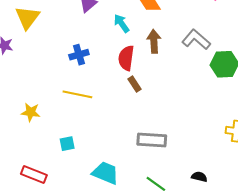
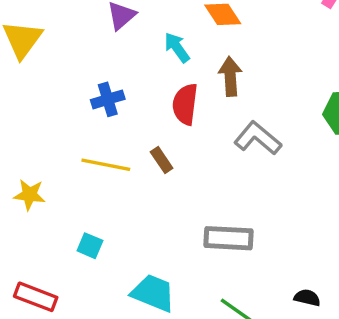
gray L-shape: (196, 39) -> (258, 138), moved
brown rectangle: (134, 84) -> (162, 160), moved
cyan square: (67, 144) -> (90, 246), turned 35

